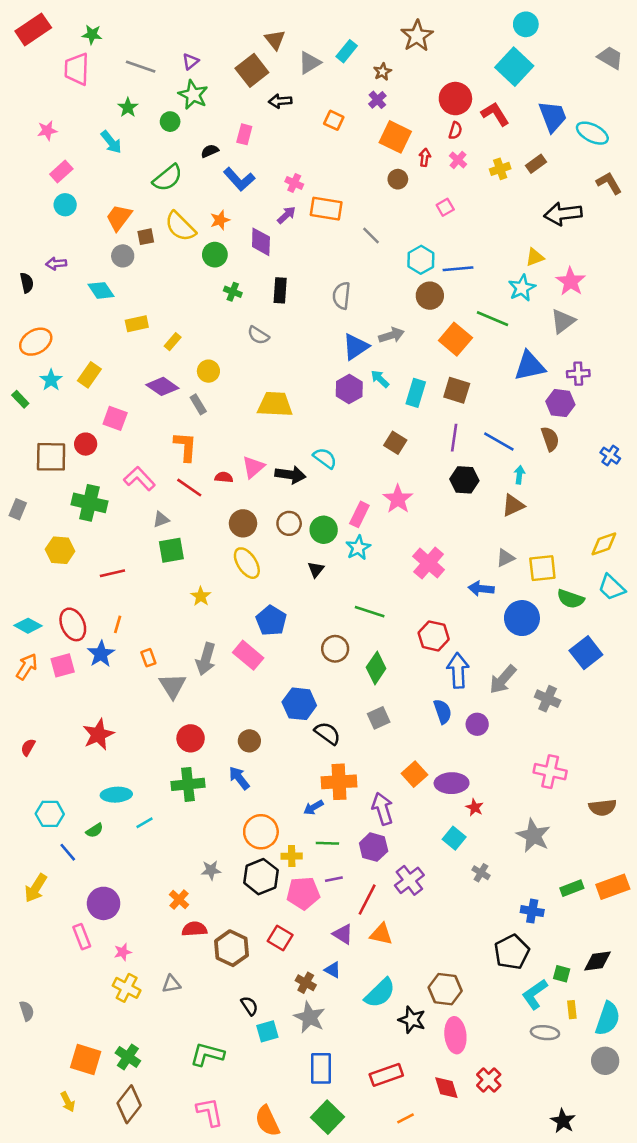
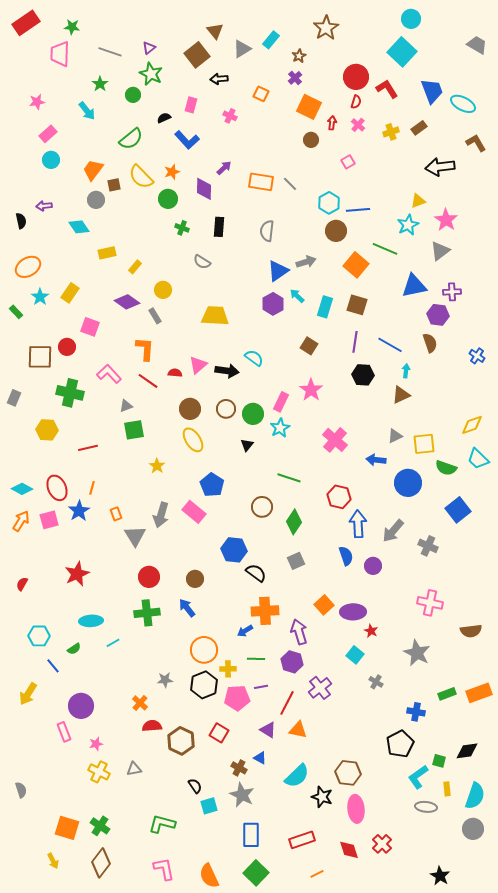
pink cross: (294, 183) -> (230, 116), moved
orange rectangle: (326, 209) -> (261, 182), moved

